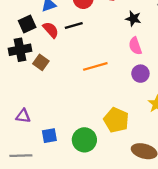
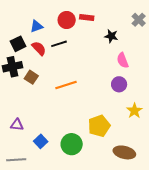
pink semicircle: (135, 46) -> (123, 60), moved
orange line: (95, 66) -> (66, 85), moved
yellow pentagon: (116, 120) -> (99, 126), turned 30
blue square: (49, 136) -> (41, 141), turned -32

